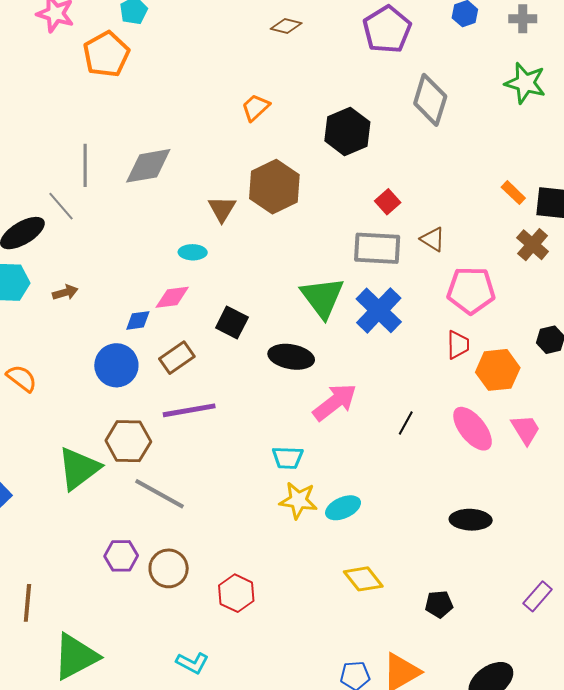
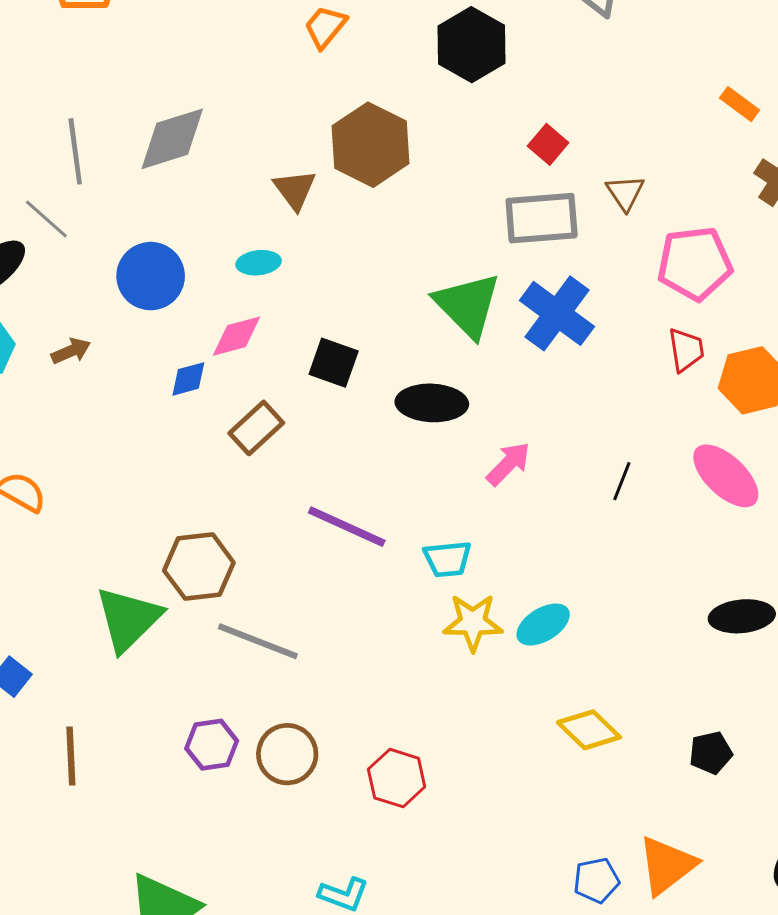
brown triangle: (433, 239) -> (625, 193), turned 32
blue circle: (116, 365) -> (151, 276), moved
pink arrow: (335, 402) -> (508, 464), size x0.7
purple line: (189, 410) -> (347, 527), moved, turned 42
brown line: (27, 603) -> (71, 756), moved

